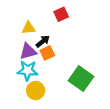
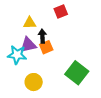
black arrow: (43, 41) -> (42, 36), turned -56
cyan star: (28, 71) -> (17, 55), moved

